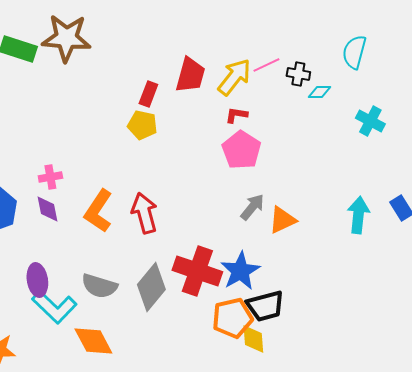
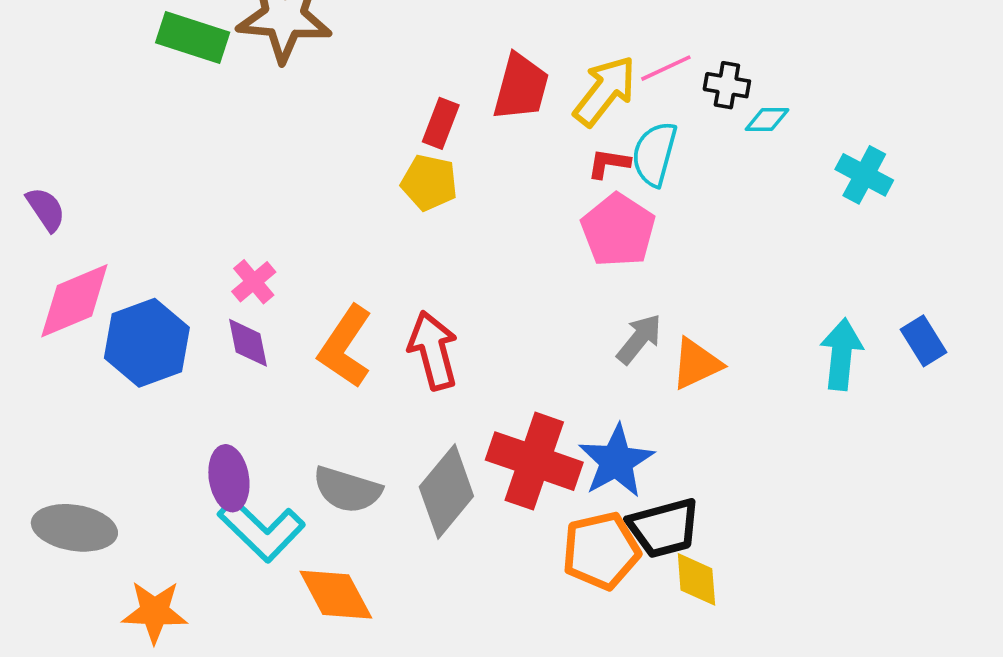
cyan semicircle: (354, 52) -> (654, 154), moved
pink cross: (50, 177) -> (254, 282), turned -30
yellow diamond: (253, 339) -> (696, 579), moved

